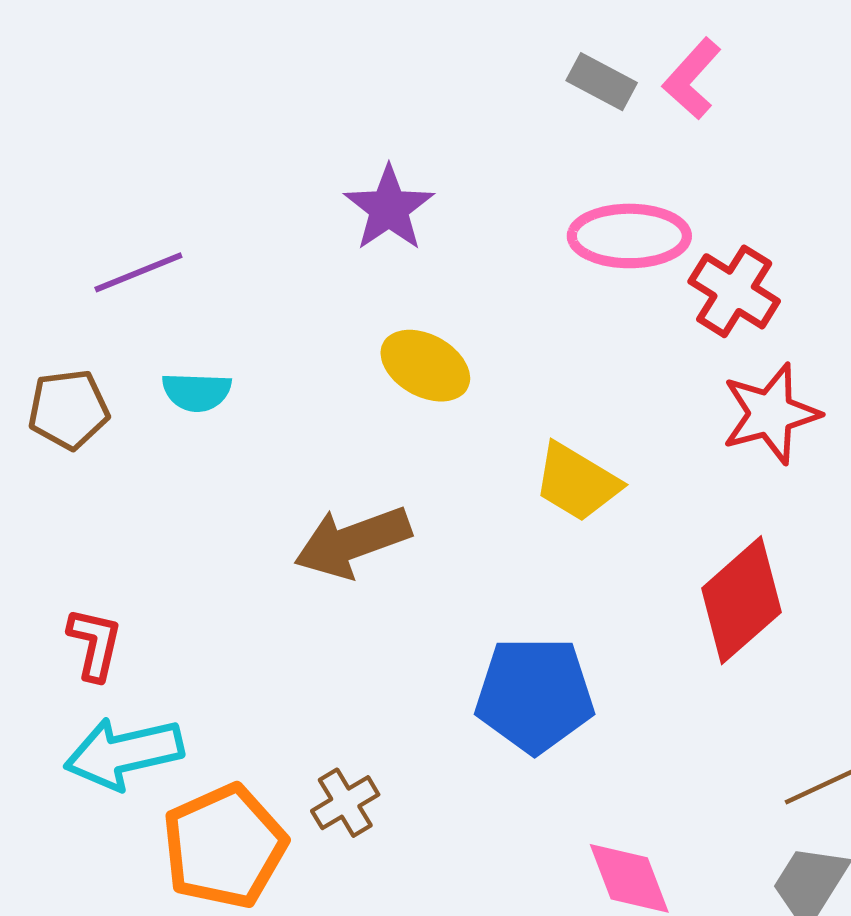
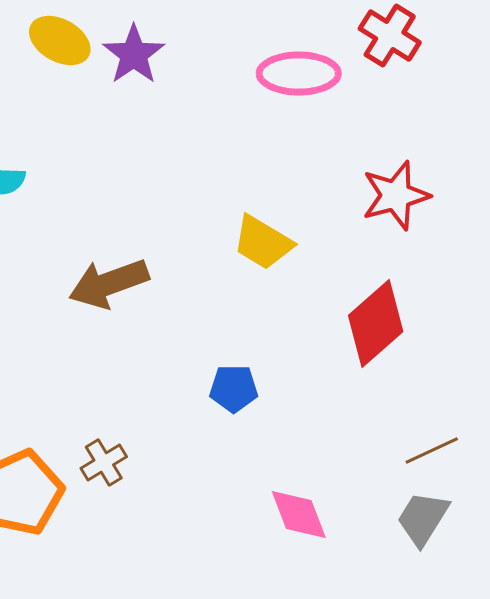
red cross: (734, 291) -> (390, 36), moved
yellow ellipse: (425, 366) -> (60, 40), moved
blue pentagon: (535, 695) -> (234, 388), size x0.6

